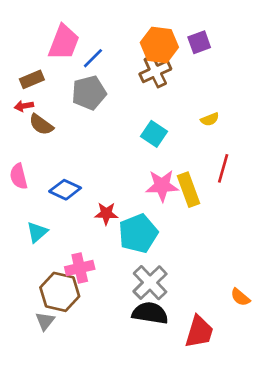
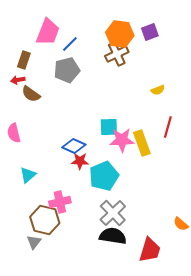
brown rectangle: (32, 79) -> (24, 60), turned -48
cyan square: (154, 134) -> (109, 127), moved, turned -36
blue diamond: (65, 190) -> (74, 146), moved

